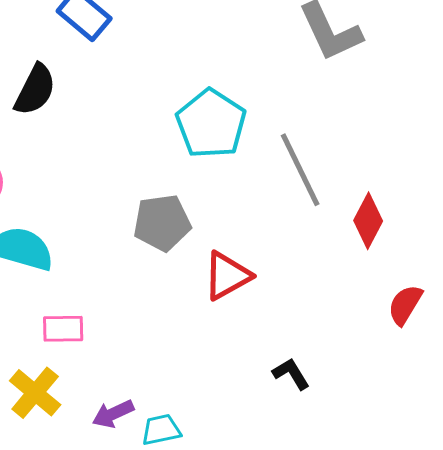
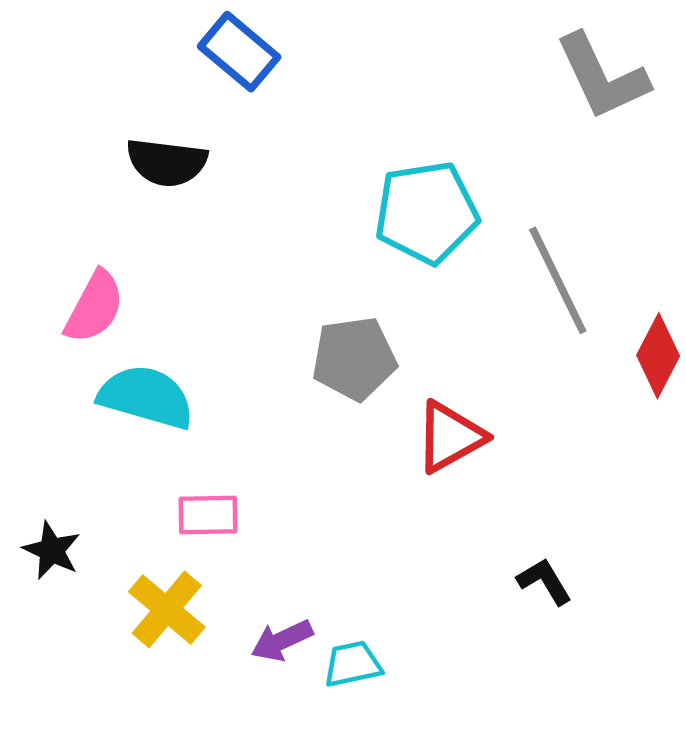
black semicircle: (35, 90) -> (167, 162), turned 70
cyan pentagon: (211, 124) -> (426, 212), turned 30

